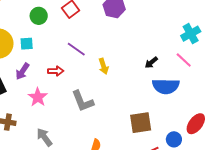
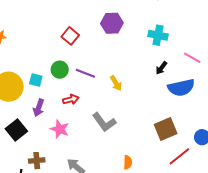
green circle: (39, 16) -> (60, 70), moved
cyan cross: (191, 34) -> (158, 35), moved, turned -36
cyan square: (27, 44) -> (36, 80), turned 32

